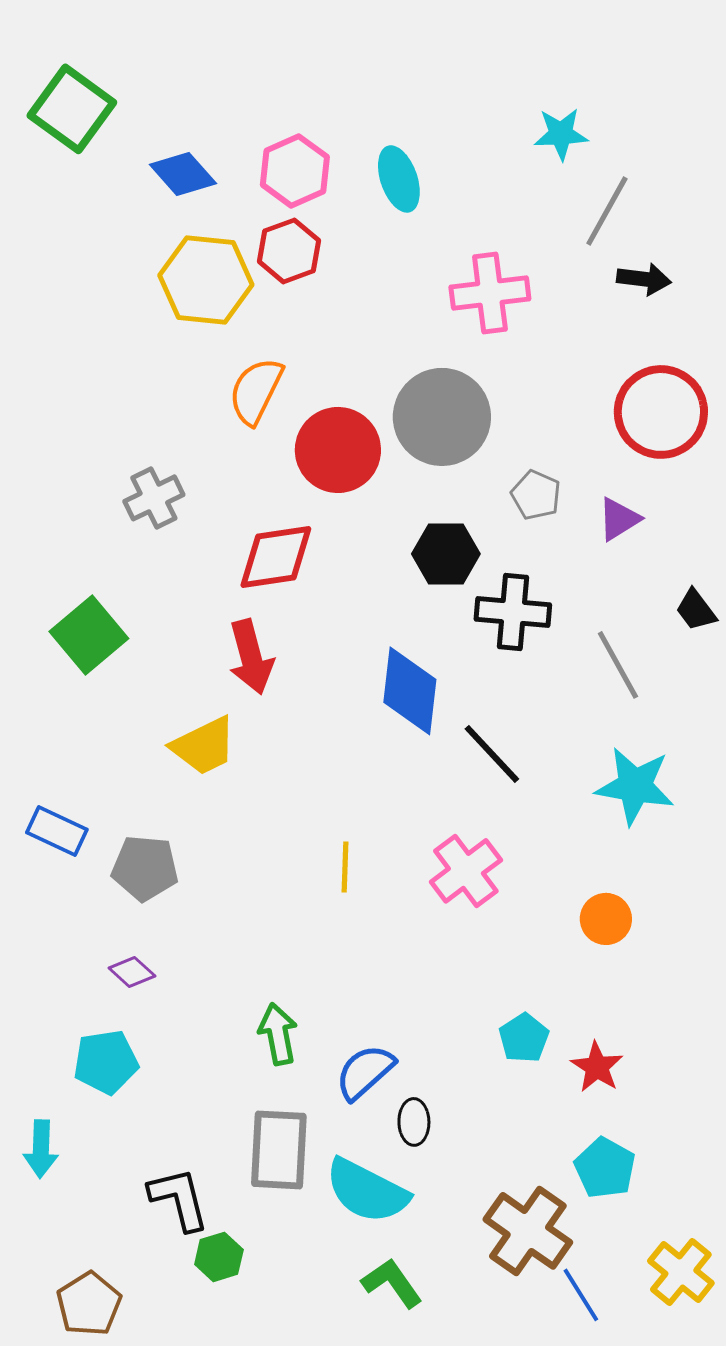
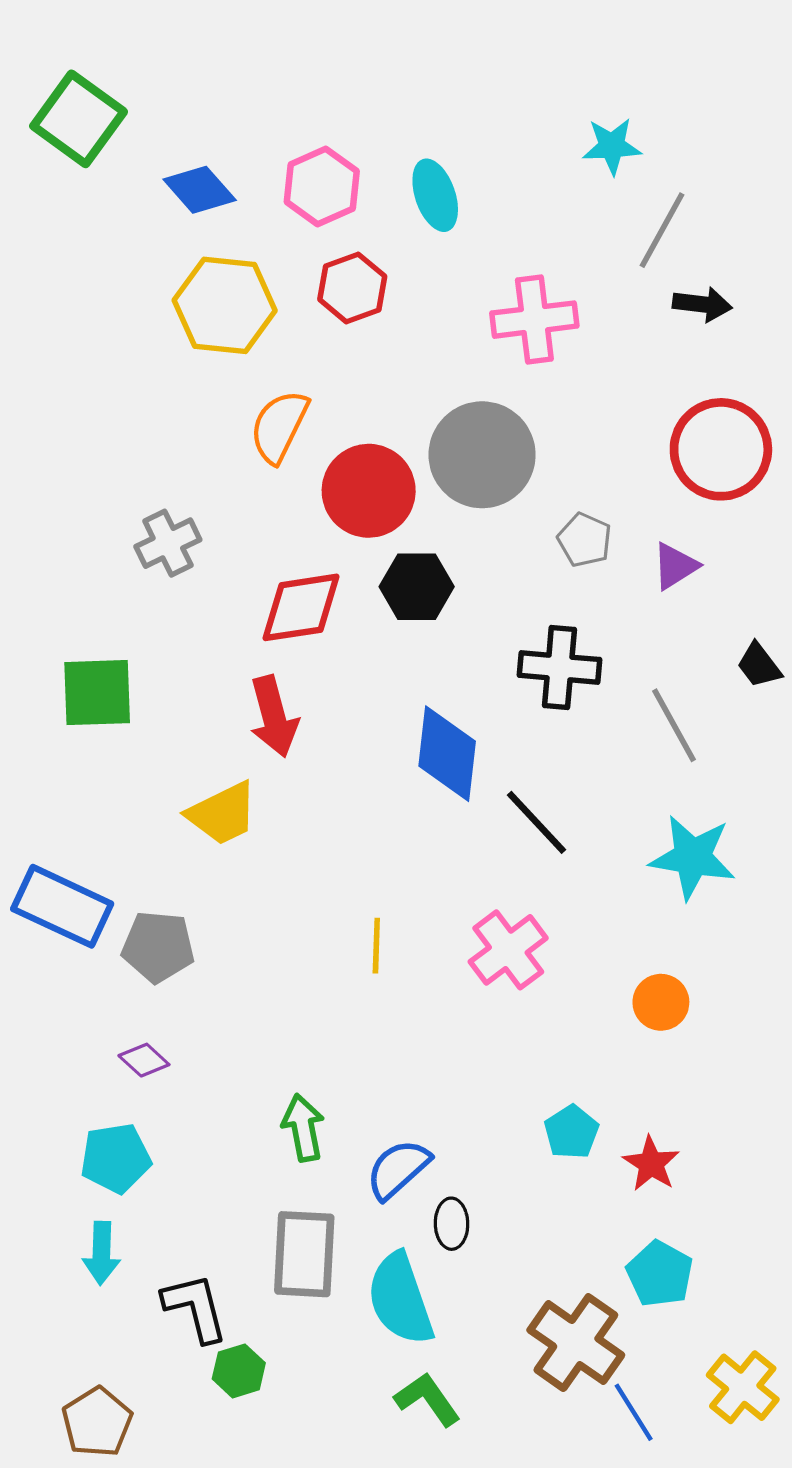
red hexagon: (289, 251) -> (352, 288), moved
black hexagon: (446, 554) -> (417, 587), moved
green square: (89, 635) -> (97, 693), turned 38
blue rectangle: (57, 831) -> (62, 906), size x1.5
cyan arrow: (41, 1149) -> (101, 1253), moved
cyan semicircle: (367, 1191) -> (400, 1299), turned 44

